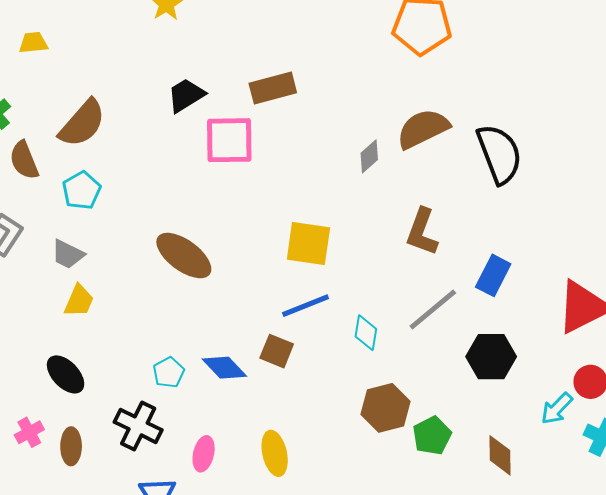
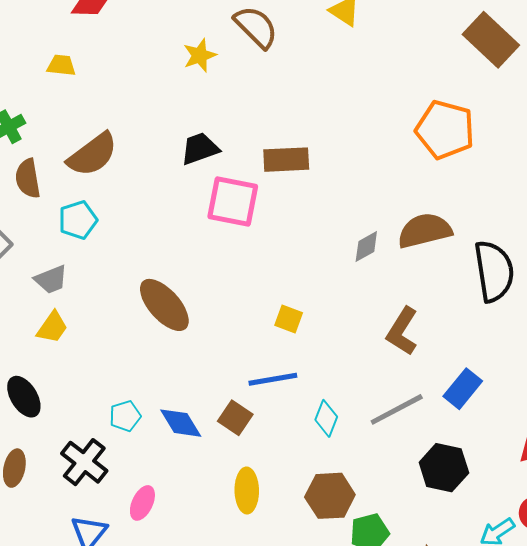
yellow square: (308, 243) -> (289, 319), size x0.6
gray trapezoid: (68, 254) -> (51, 279), turned -60
yellow ellipse: (275, 453) -> (247, 490), moved

